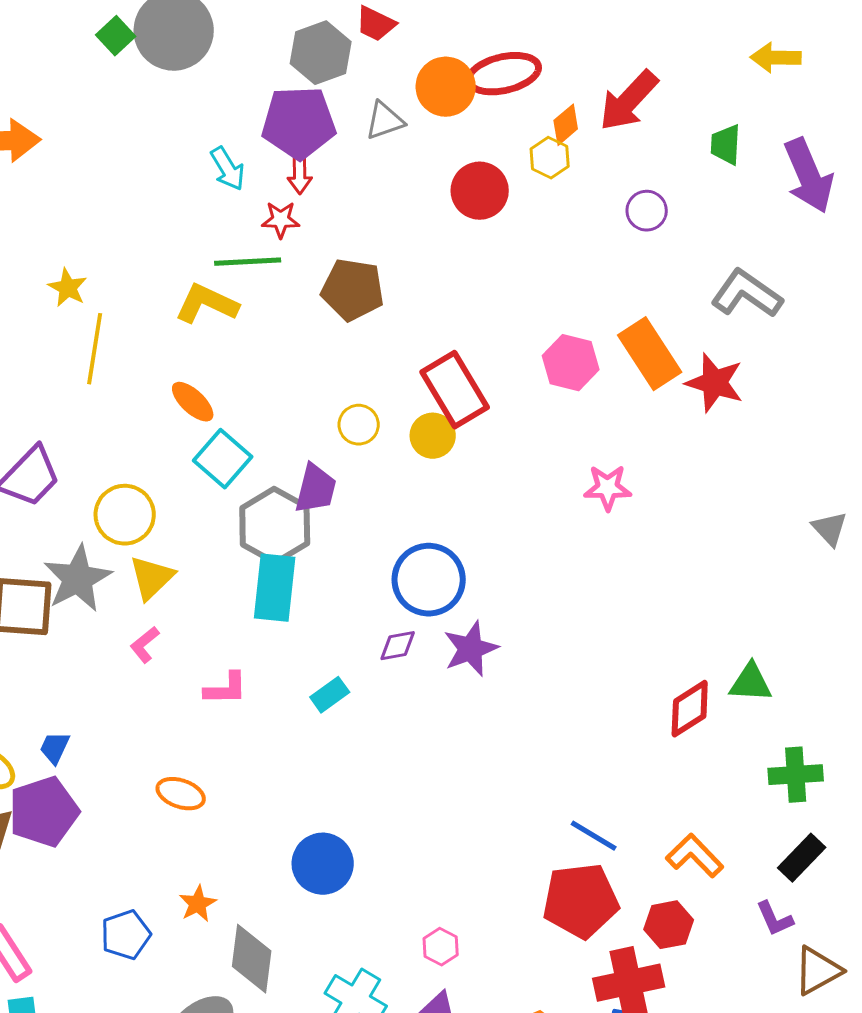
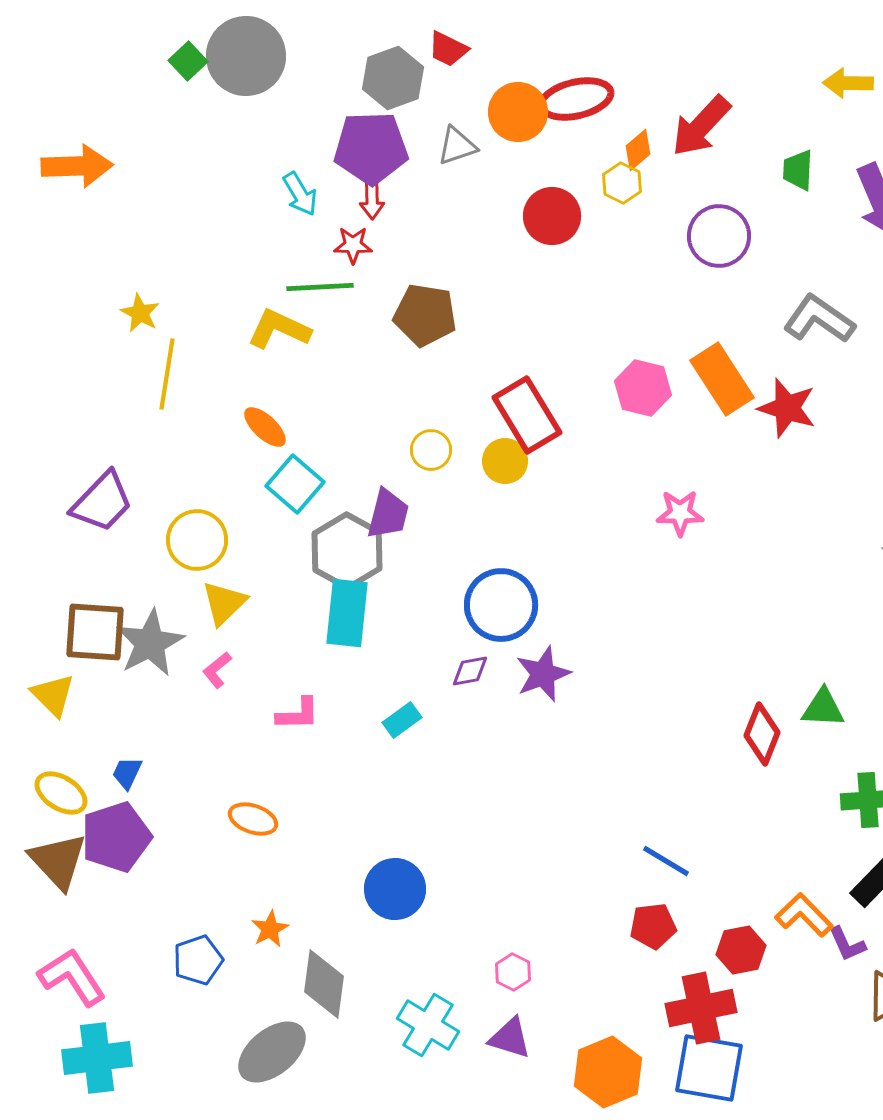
purple circle: (647, 211) -> (719, 236), size x1.5
gray star: (78, 579) -> (150, 643), moved
red diamond: (690, 709) -> (762, 734), turned -36
orange L-shape: (695, 856) -> (804, 915), moved
red pentagon: (581, 901) -> (653, 926), size x0.6

